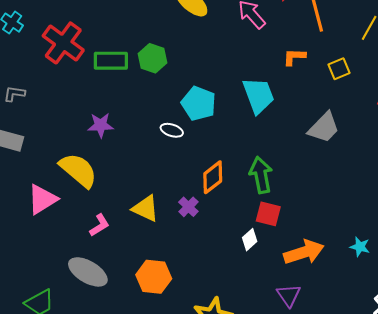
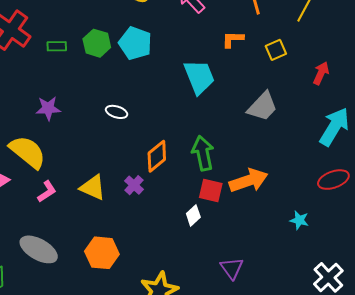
green rectangle: (111, 61) -> (57, 46), size x0.6
cyan pentagon: (199, 104) -> (135, 43), moved
pink L-shape: (99, 225) -> (47, 192), moved
orange arrow: (304, 252) -> (249, 181), moved

